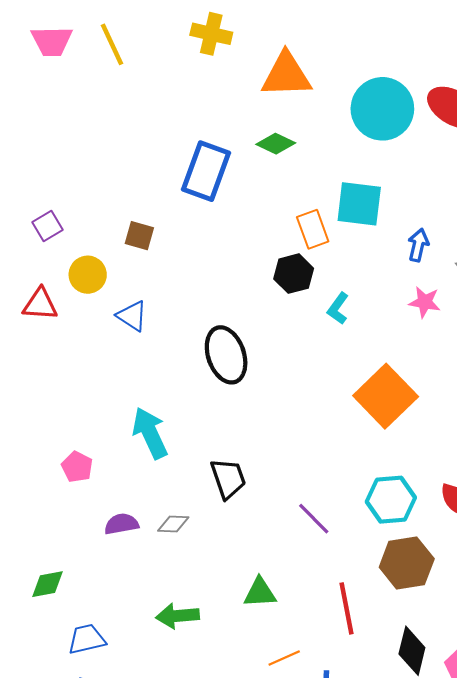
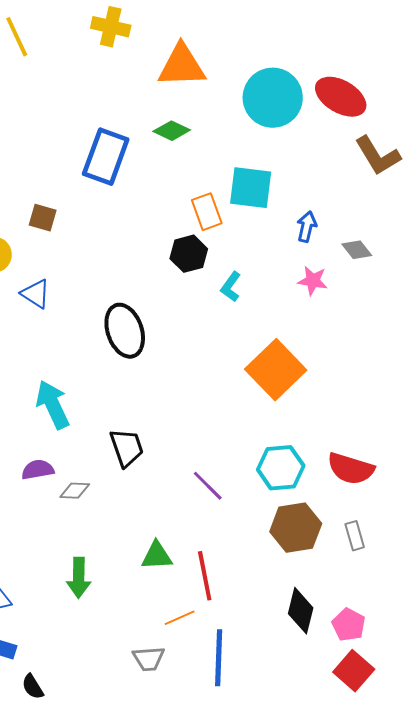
purple semicircle: (121, 524) -> (38, 470), moved
red line: (346, 608) -> (205, 576), moved
green arrow: (177, 616) -> (79, 578), turned -84

